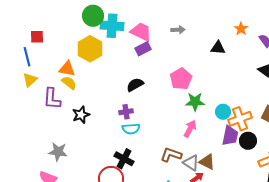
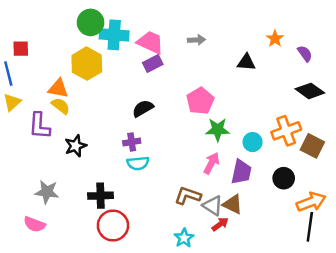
orange cross: (240, 119) -> (286, 131), moved
purple trapezoid: (230, 136) -> (241, 172), moved
black cross: (124, 159) -> (100, 196), moved, turned -30

